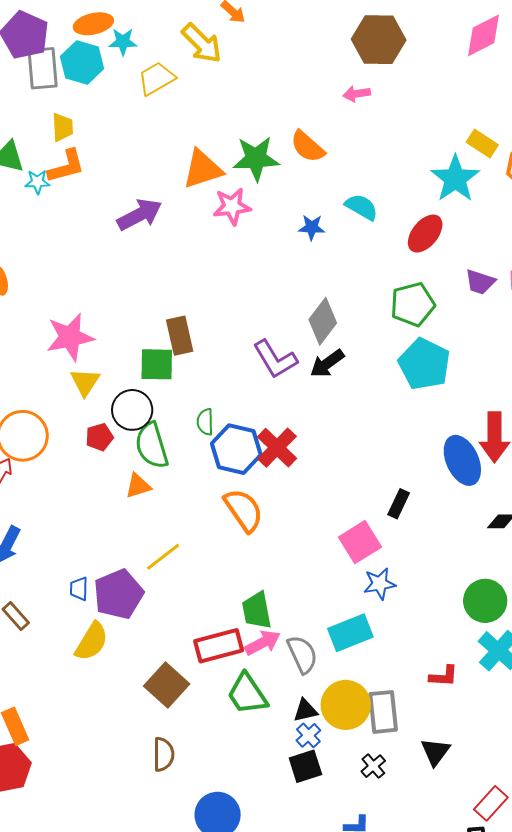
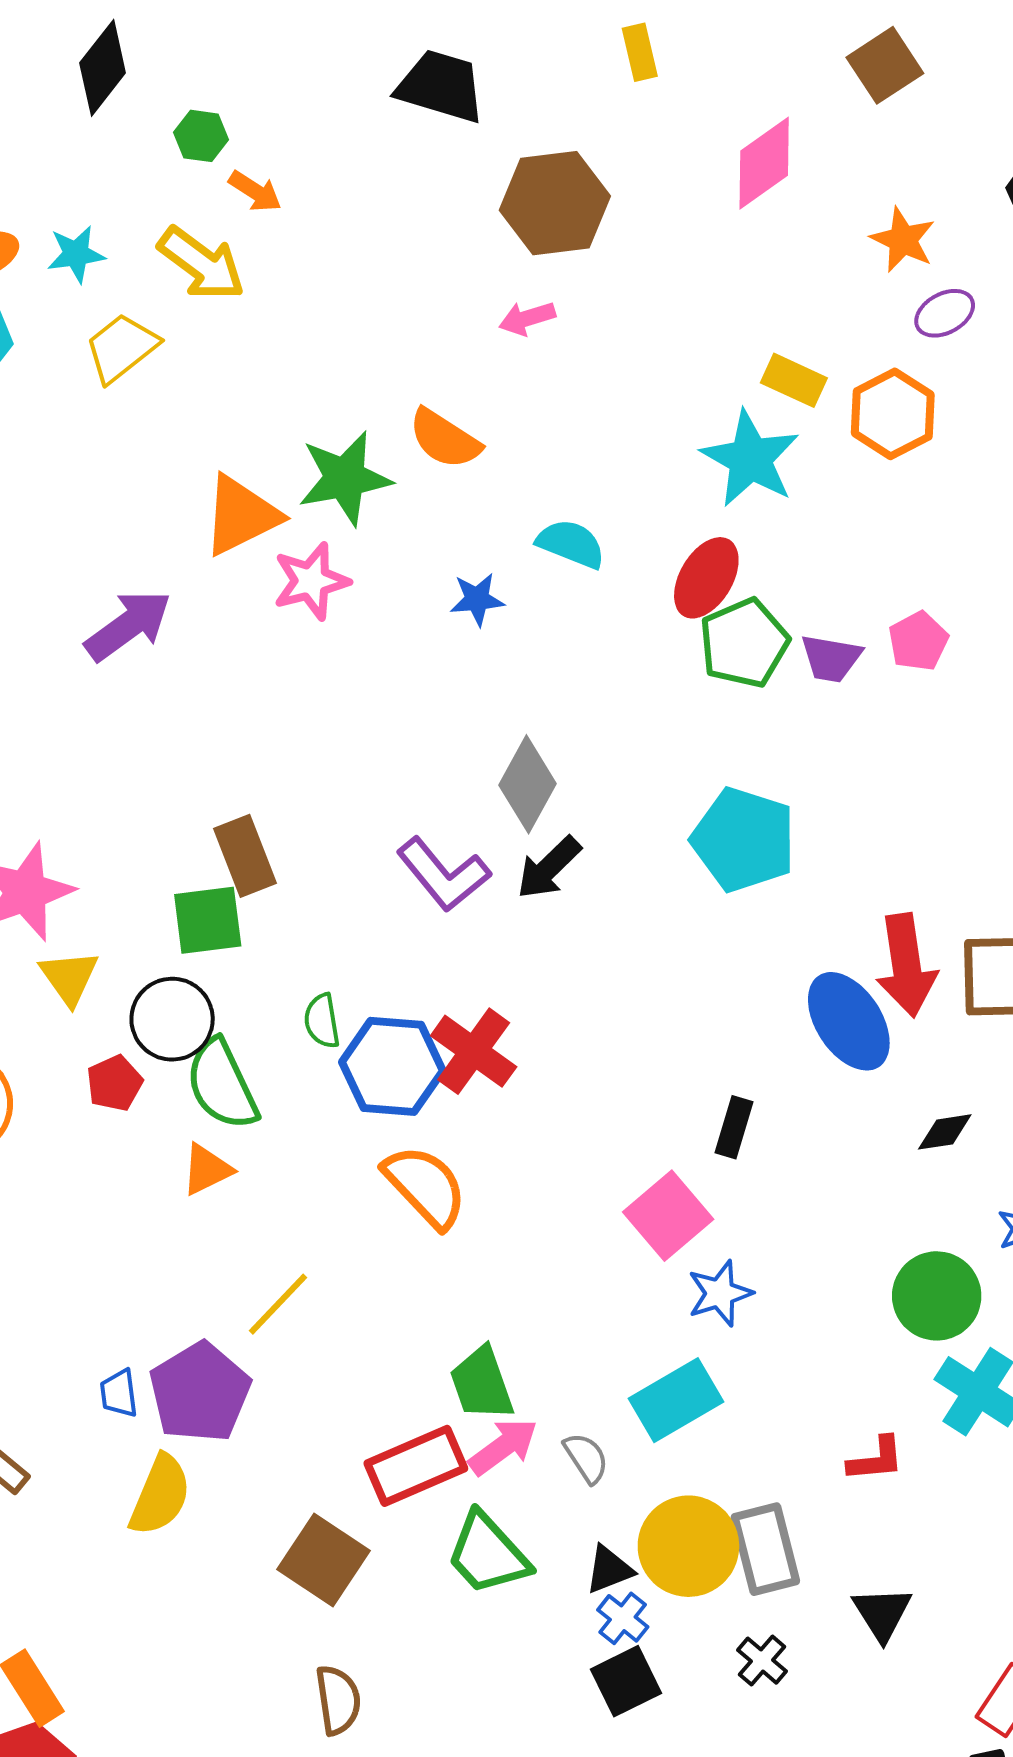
cyan star: (123, 42) -> (76, 254), moved
green pentagon: (413, 304) -> (744, 643), moved
gray semicircle: (302, 654) -> (586, 1458), size x0.7

